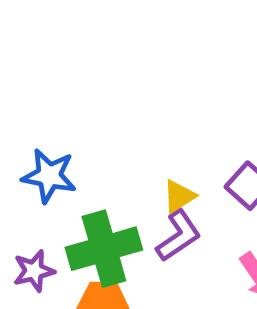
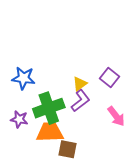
purple star: (34, 271) -> (19, 119), turned 30

